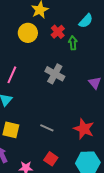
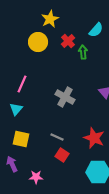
gray cross: (55, 74) -> (65, 97), moved
red square: (51, 159) -> (62, 155), moved

